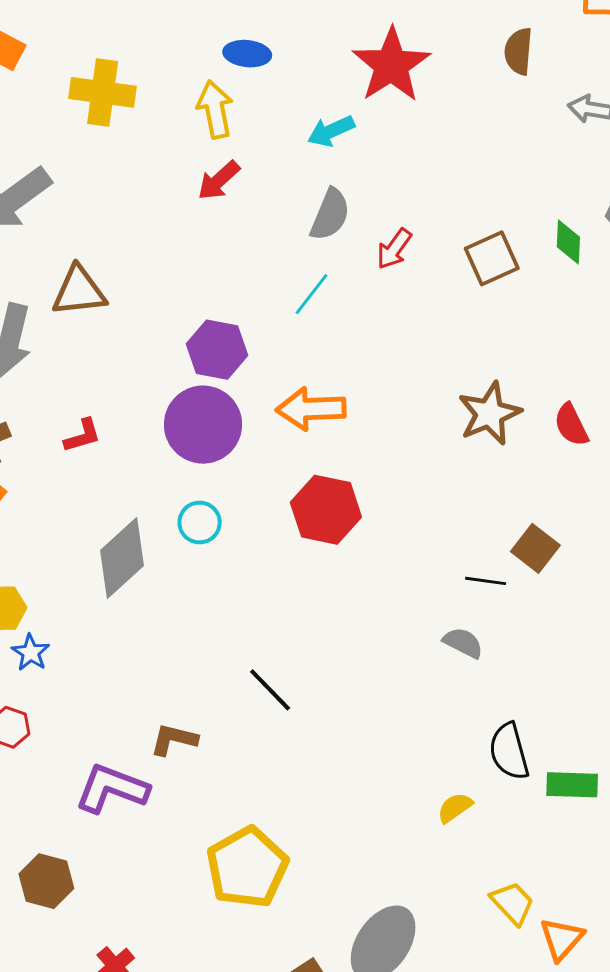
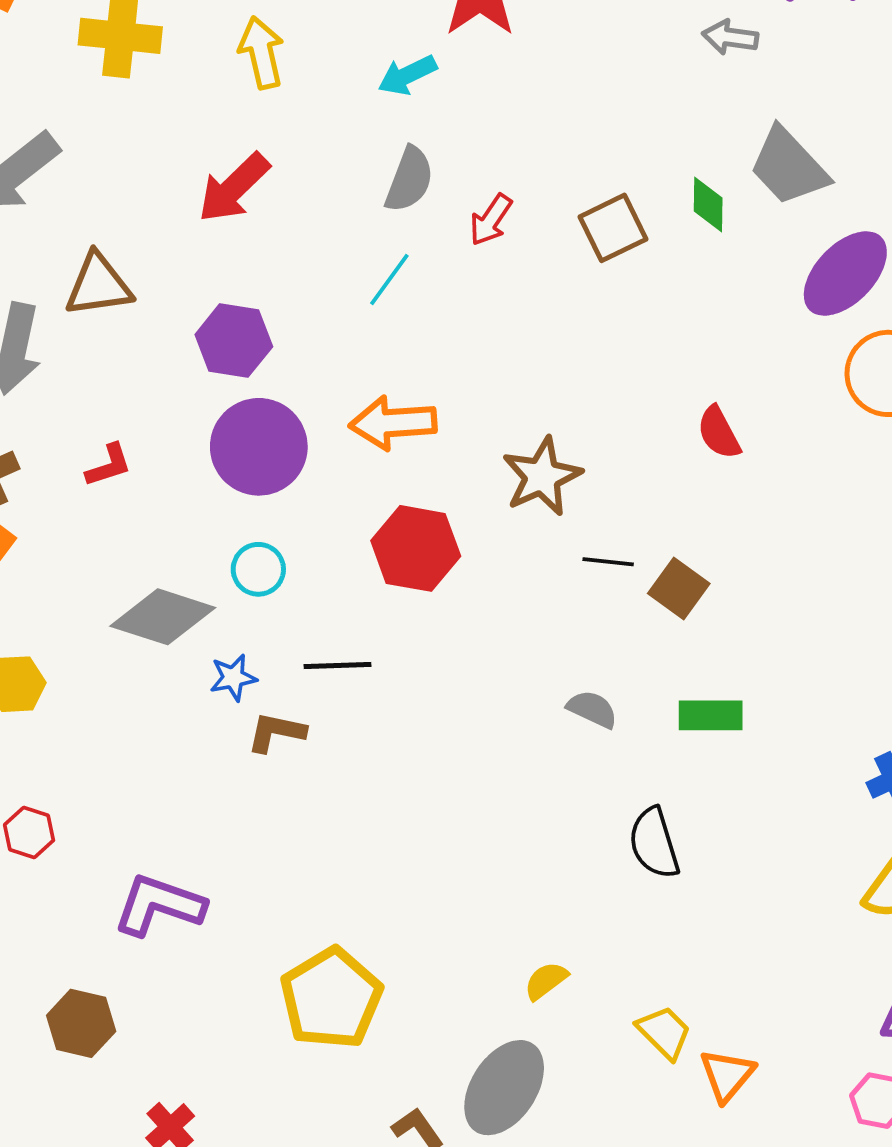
red arrow: (219, 180) -> (234, 188), moved, size x1.4
purple hexagon: (217, 350) -> (234, 341), moved
brown star: (489, 414) -> (542, 476), moved
gray diamond: (122, 558) -> (163, 617), turned 62
black line: (486, 581) -> (608, 562), moved
blue star: (31, 653) -> (233, 678), moved, turned 30
black line: (270, 690) -> (337, 665), moved, turned -46
brown L-shape: (174, 740) -> (276, 732), moved
green rectangle: (572, 785) -> (711, 715), moved
yellow semicircle: (455, 808) -> (546, 981), moved

